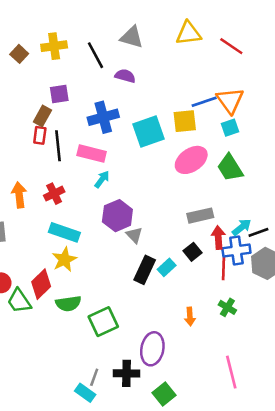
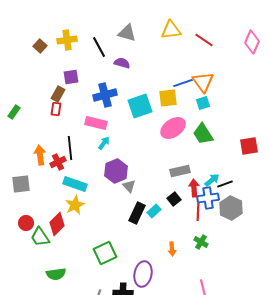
black line: (58, 146) -> (70, 148), moved
red cross: (54, 194) -> (58, 162), moved
green semicircle: (68, 304) -> (56, 274), moved

